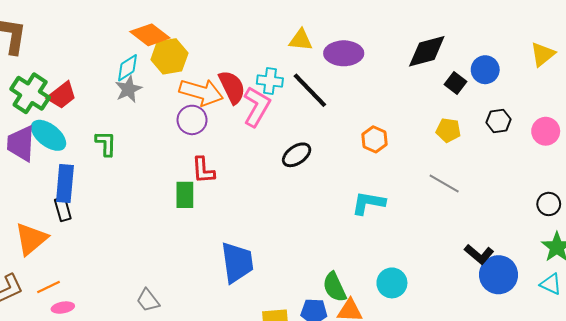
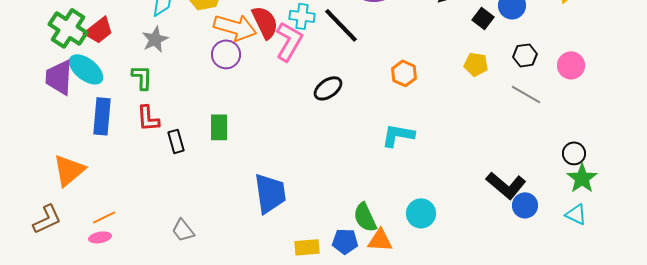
gray star: (128, 89) -> (155, 39), moved
red L-shape: (203, 170) -> (148, 118), moved
gray line: (444, 183) -> (526, 94), moved
black circle: (549, 204) -> (574, 153), moved
black rectangle: (63, 209) -> (176, 141), moved
black L-shape: (479, 254) -> (506, 185), size x1.4
blue circle: (499, 275) -> (525, 205), size x0.7
orange line: (48, 287) -> (104, 217), moved

